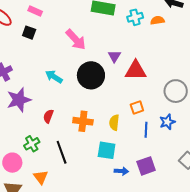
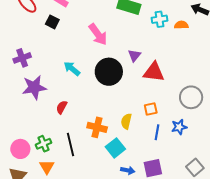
orange cross: (83, 121) -> (97, 127), moved
green cross: (32, 144) -> (44, 144), moved
cyan square: (107, 150) -> (115, 148), turned 36

